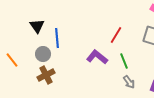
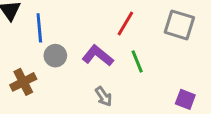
gray circle: (43, 54) -> (55, 56), moved
gray arrow: (129, 82) -> (104, 96), moved

